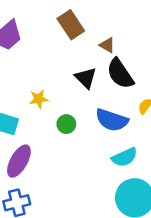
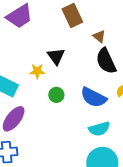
black triangle: (86, 78) -> (56, 56), moved

